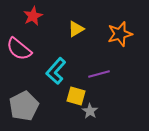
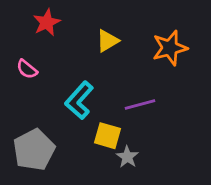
pink semicircle: (19, 49) -> (27, 69), size x0.6

